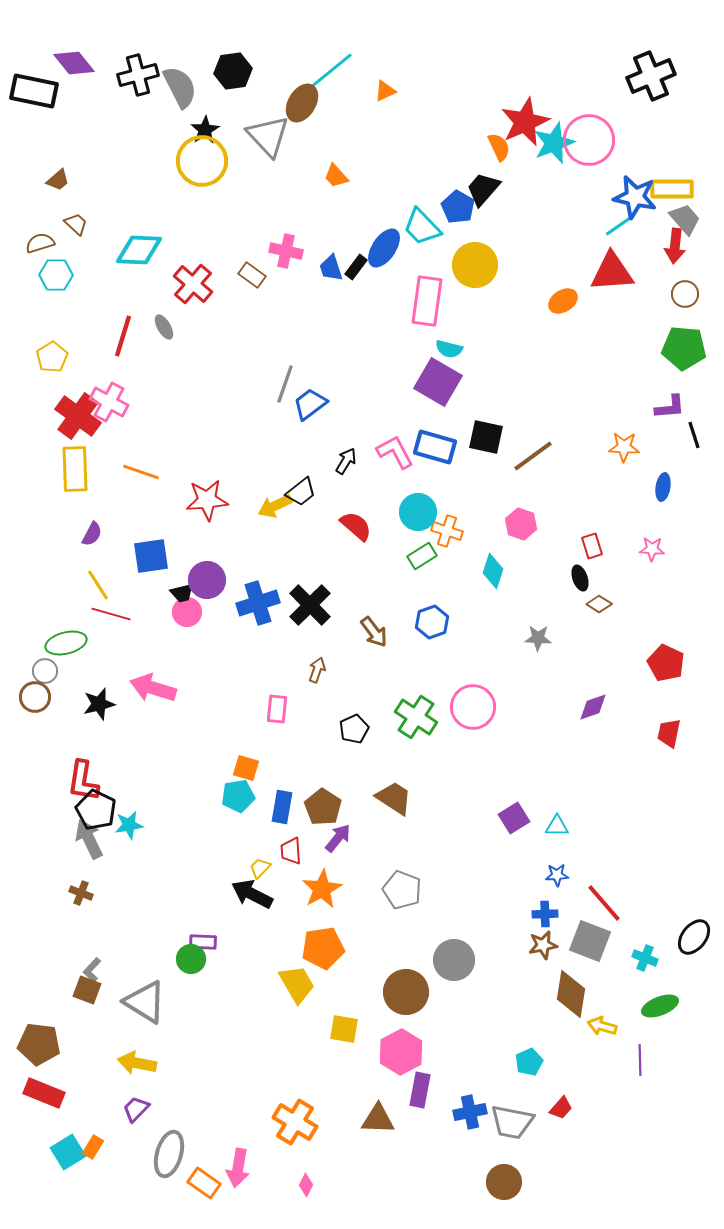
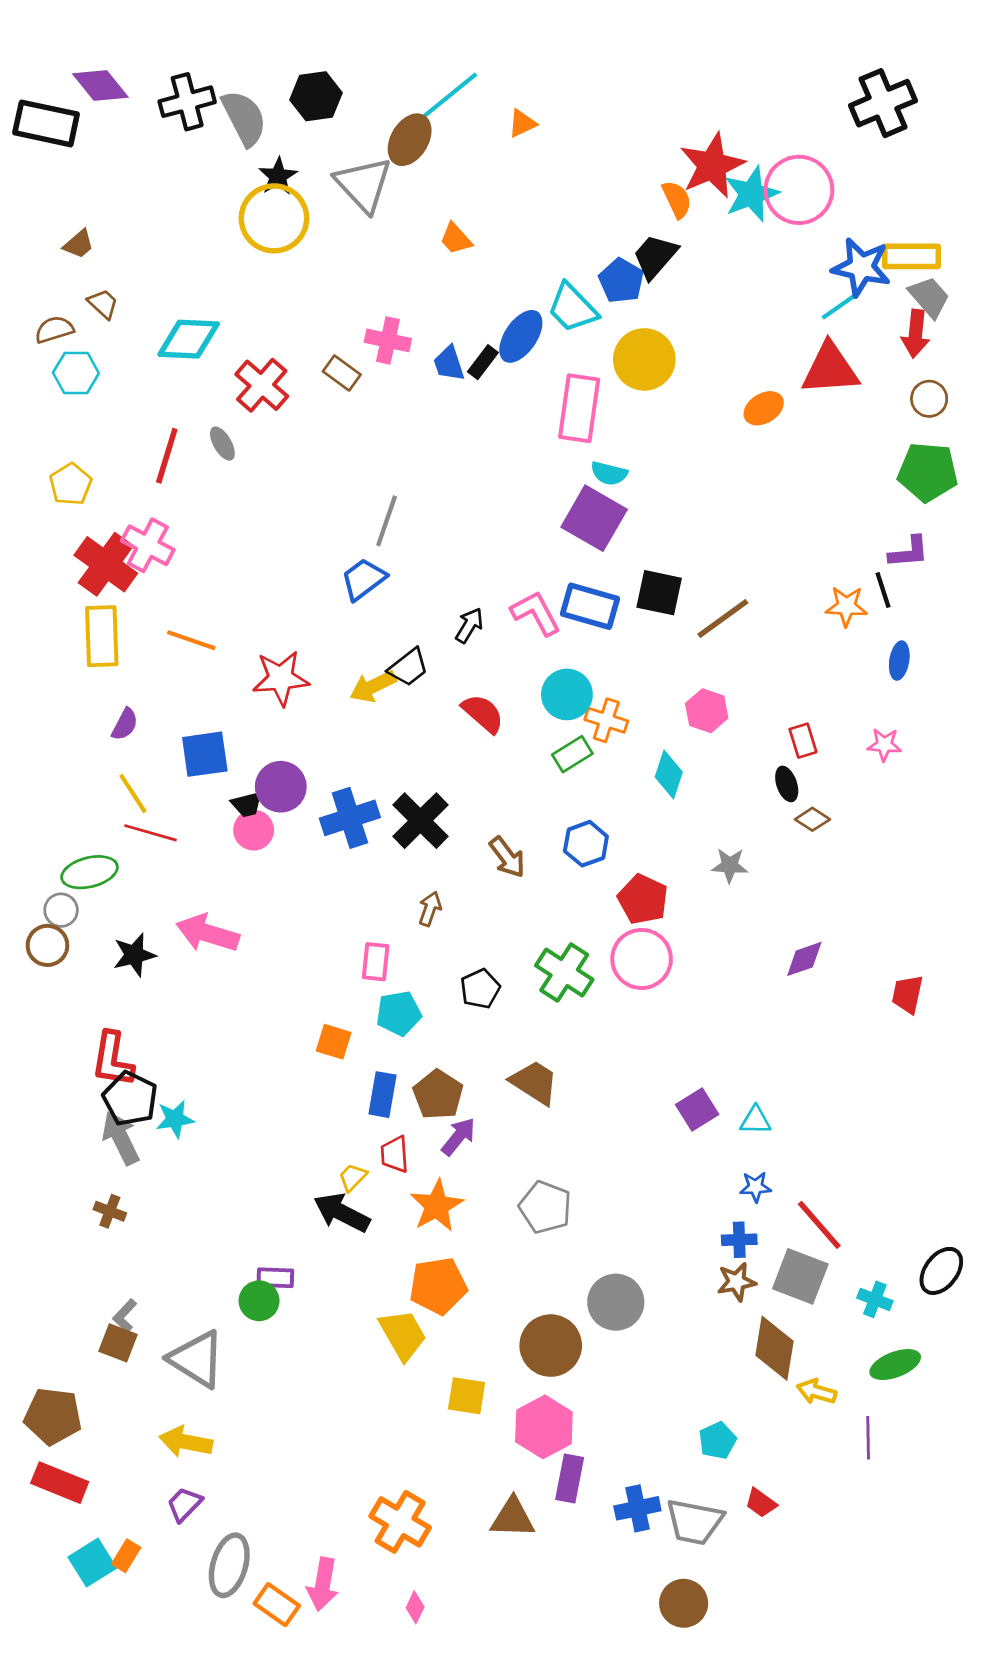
blue trapezoid: (310, 404) -> (363, 579), moved
black line: (694, 435) -> (883, 590), moved
red pentagon: (666, 663) -> (643, 899), moved
cyan pentagon: (238, 796) -> (399, 1013), moved
red trapezoid: (561, 1108) -> (761, 1503), turned 85

